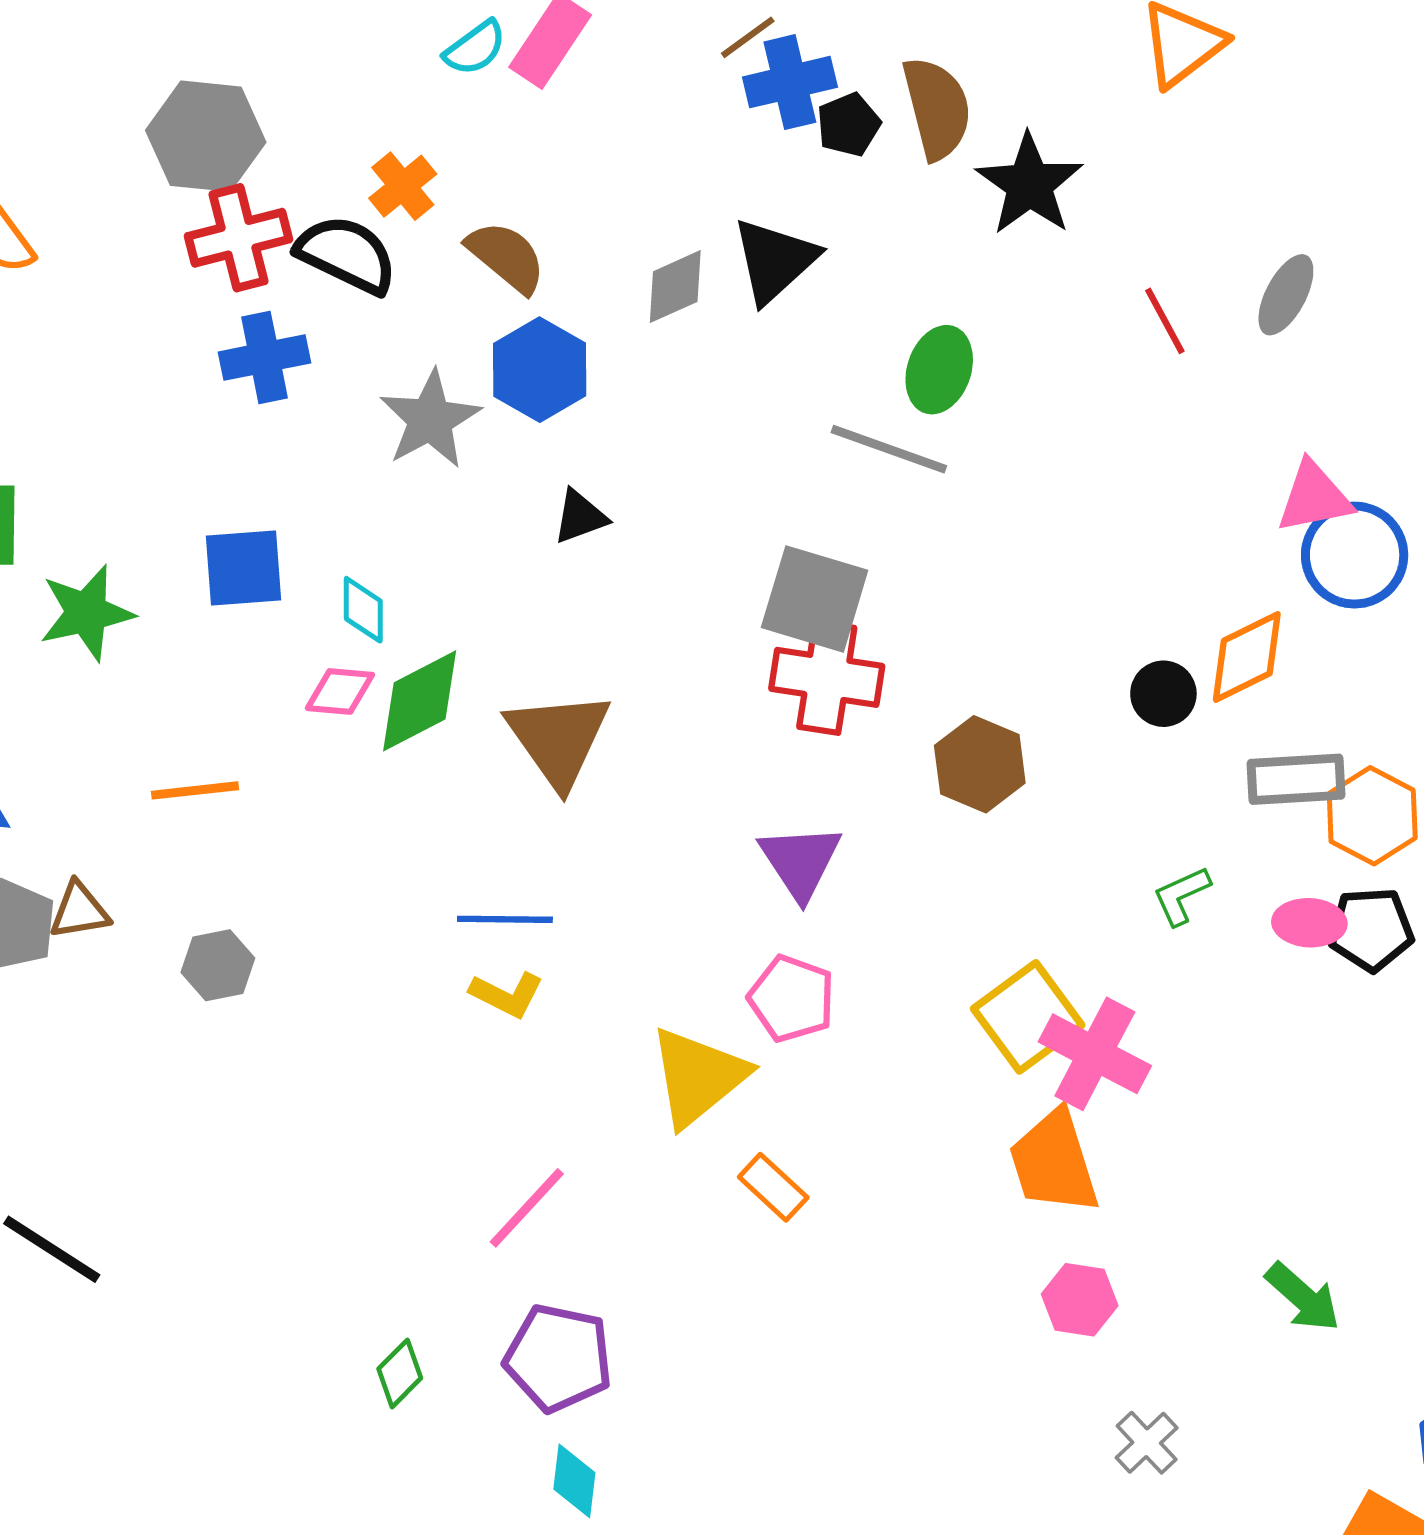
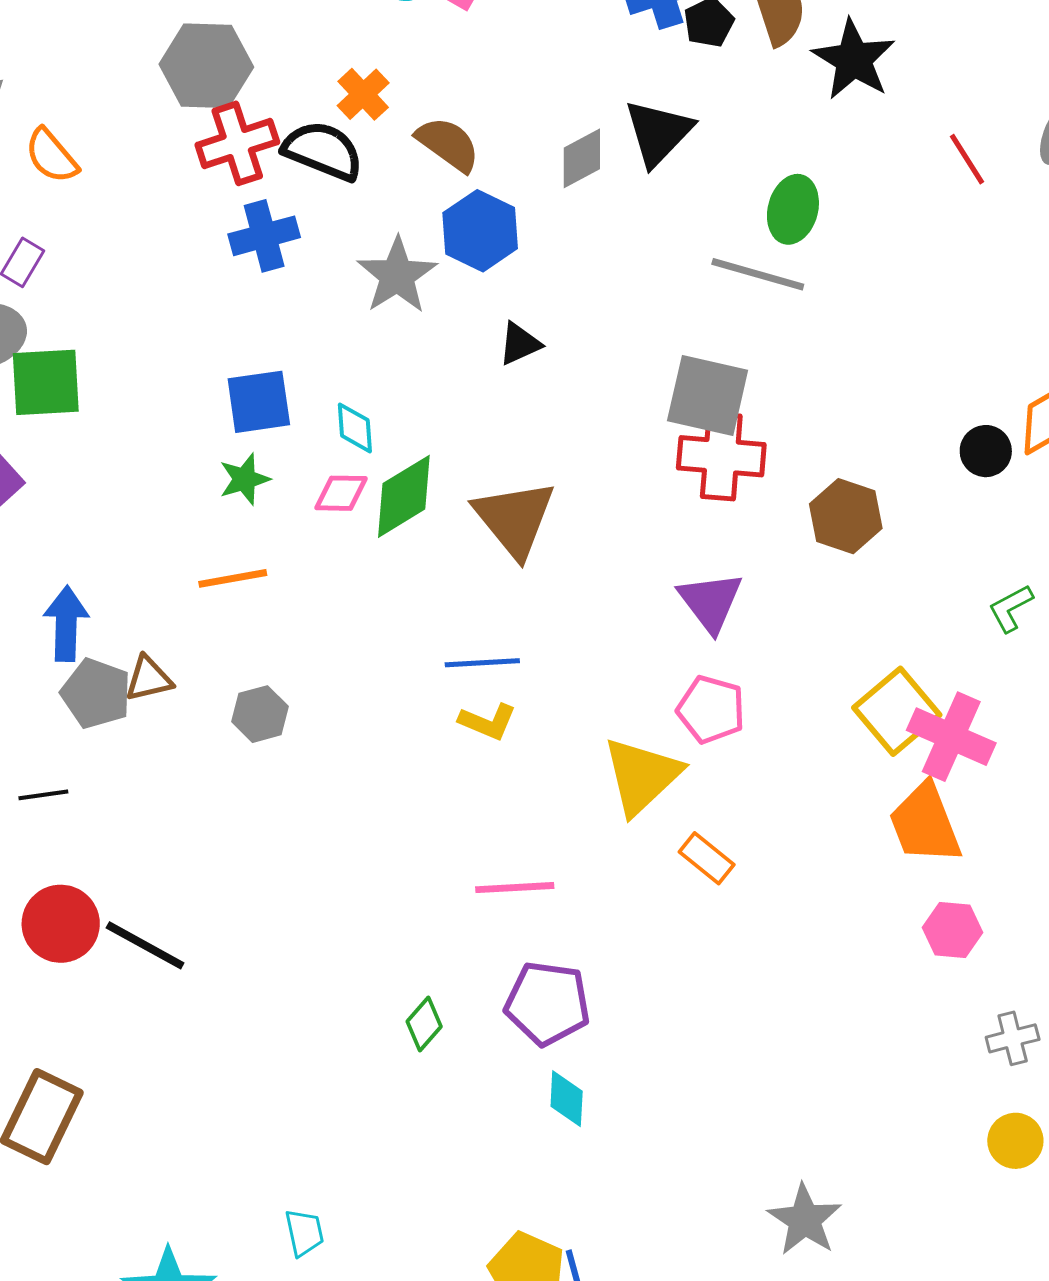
green star: (86, 613) -> (244, 479), moved, size x0.7
pink line: (527, 1208) -> (515, 888), turned 48
gray cross: (1147, 1443) -> (1013, 1038), turned 33

